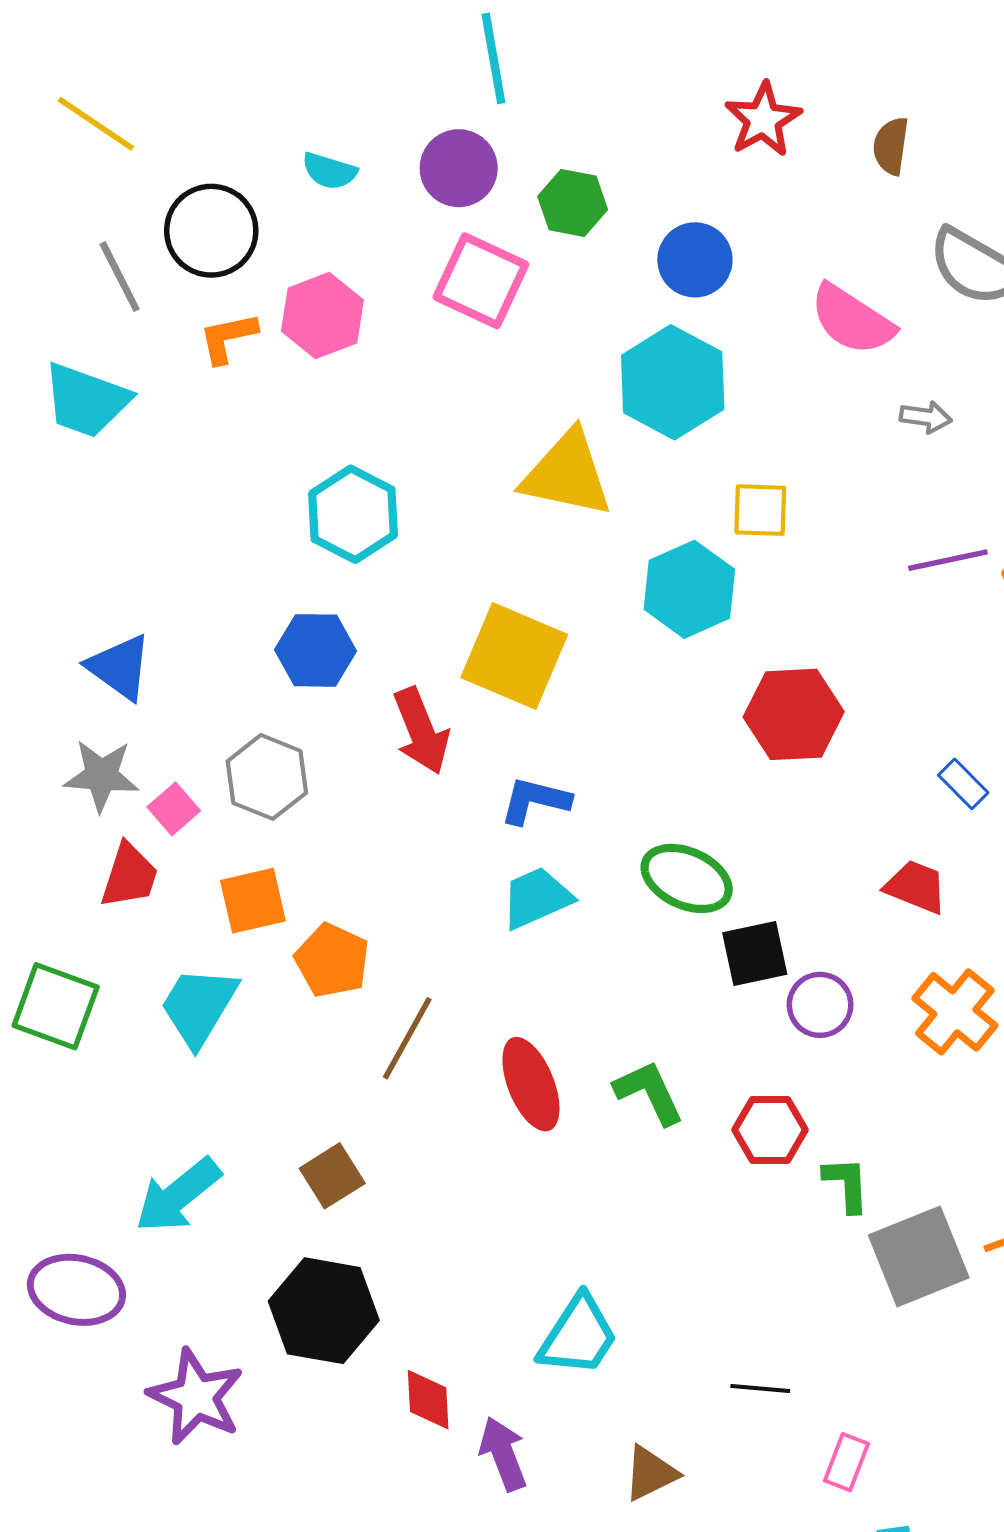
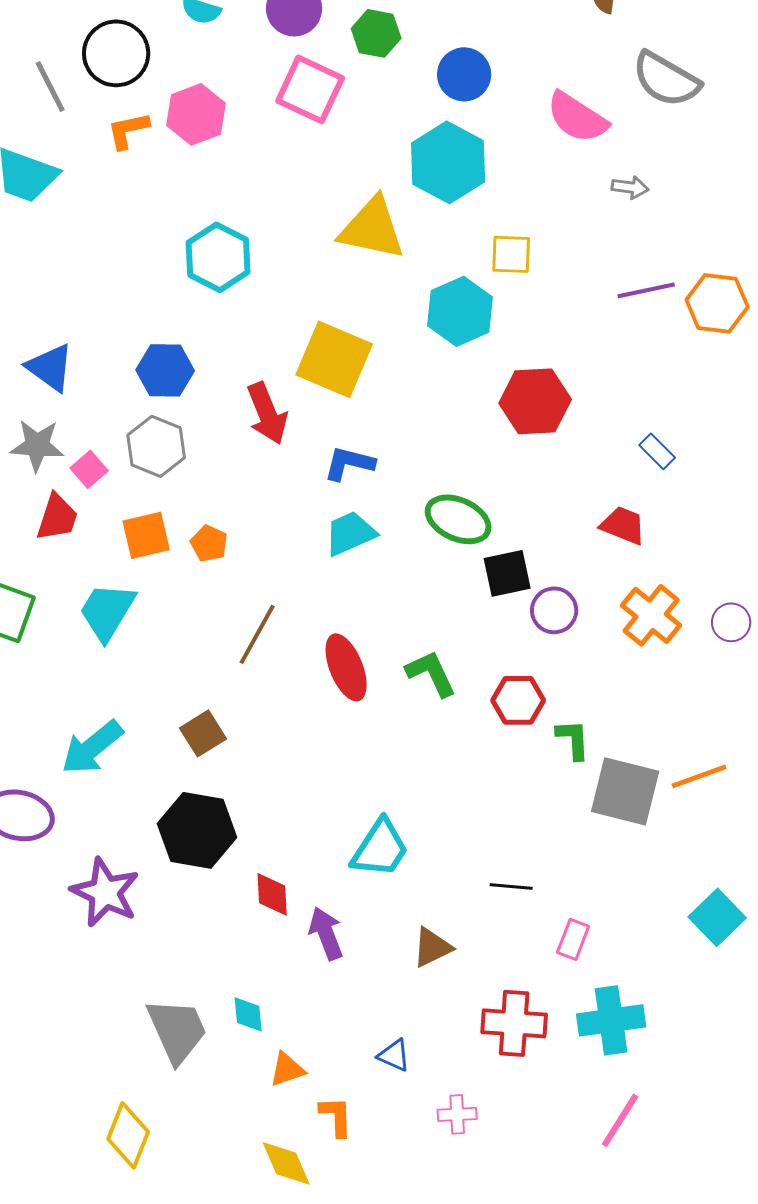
blue hexagon: (316, 650) -> (165, 370), moved
orange pentagon: (332, 960) -> (209, 543), moved, size x0.7
gray square: (919, 1256) -> (625, 791), turned 36

